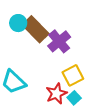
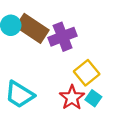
purple cross: (59, 41) -> (63, 37), turned 30

